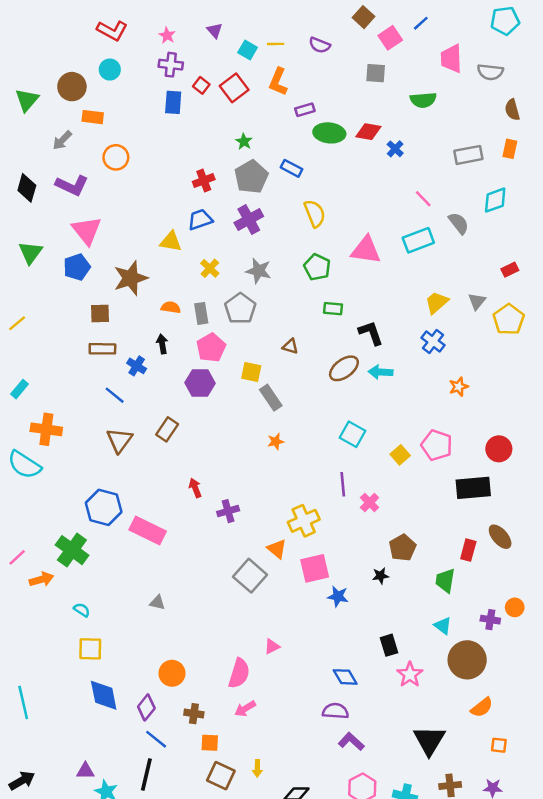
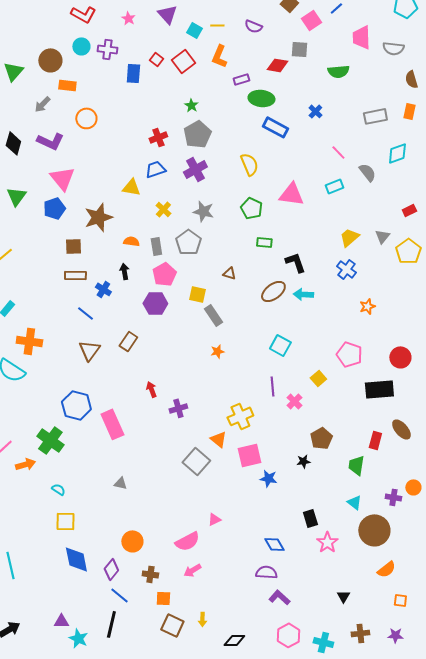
purple triangle: (215, 30) -> (167, 14), size x1.5
purple cross: (171, 65) -> (107, 49), moved
red diamond: (368, 132) -> (277, 65), moved
blue rectangle: (292, 168) -> (275, 127), moved, size x1.4
cyan rectangle: (418, 240) -> (334, 186), size x0.7
yellow square: (400, 455) -> (318, 378), moved
pink rectangle: (148, 531) -> (112, 424), turned 40
pink semicircle: (239, 673) -> (187, 541), turned 45
black triangle: (429, 740) -> (343, 596), size x0.5

